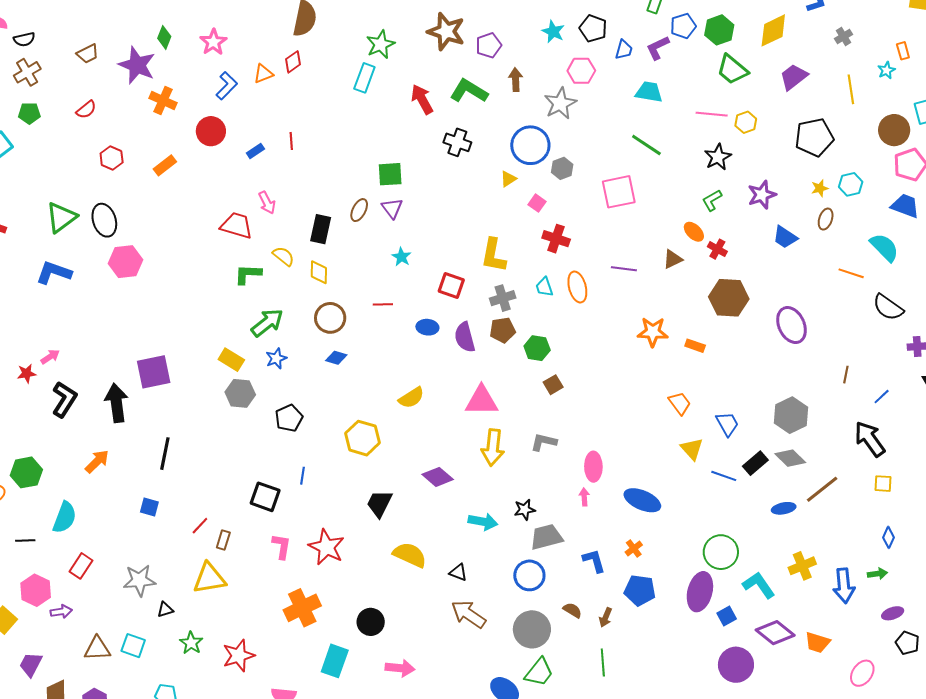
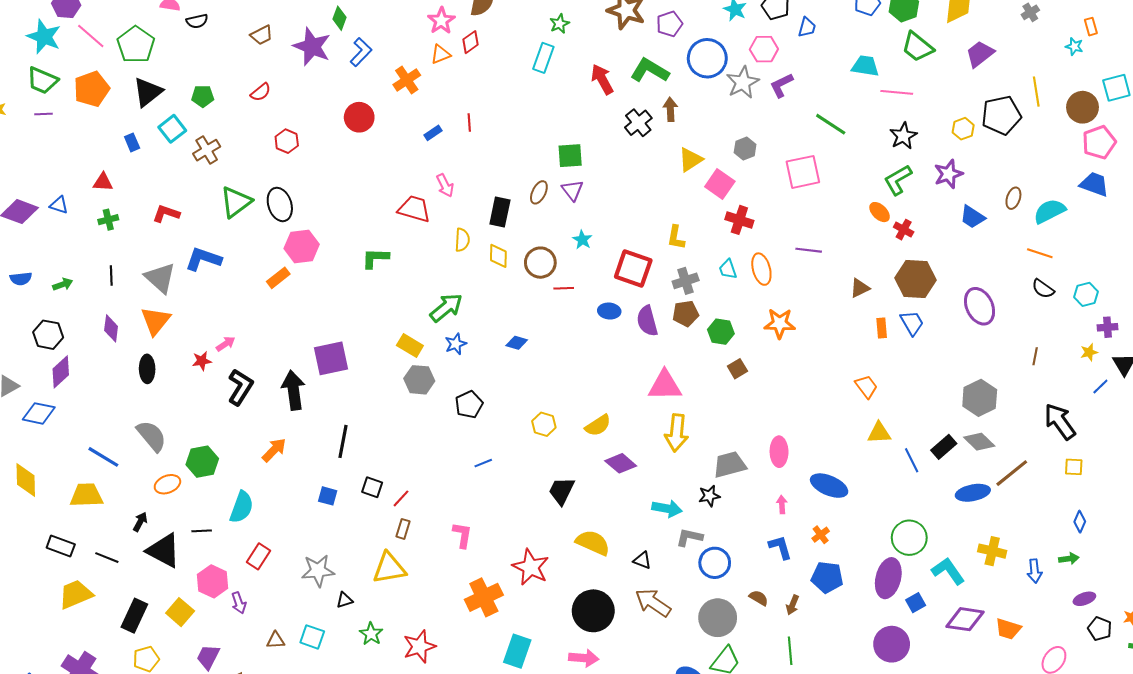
pink star: (213, 42) -> (441, 21), moved
green star: (381, 44) -> (559, 24), size x0.7
purple L-shape: (658, 48) -> (781, 85), moved
cyan star: (886, 70) -> (1074, 46), turned -30
brown cross: (27, 72) -> (207, 150), moved
brown arrow: (516, 80) -> (670, 109), moved
blue L-shape: (227, 86) -> (361, 52), moved
yellow line: (851, 89) -> (1036, 92), moved
cyan trapezoid: (649, 92) -> (865, 66), moved
orange cross: (163, 100) -> (407, 80), moved, turned 32
yellow hexagon: (746, 122) -> (963, 129), moved
red circle: (211, 131) -> (359, 117), moved
black cross: (457, 142) -> (638, 123), turned 32
blue circle: (530, 145) -> (707, 58), moved
orange rectangle: (165, 165) -> (278, 278), moved
yellow triangle: (508, 179) -> (690, 160), size x1.5
cyan hexagon: (851, 184) -> (1086, 294), moved
yellow star: (820, 188) -> (1089, 352), moved
green L-shape: (712, 200) -> (898, 180), size x1.4
pink square: (537, 203) -> (720, 184), size x1.6
cyan semicircle: (884, 247) -> (1049, 211), moved, turned -72
yellow L-shape: (493, 255) -> (676, 237), size x0.7
yellow semicircle: (283, 256) -> (462, 240), turned 55
brown triangle: (673, 259) -> (860, 288), moved
blue L-shape: (54, 273) -> (203, 259), moved
green L-shape: (248, 274) -> (375, 258), moved
red square: (451, 286) -> (633, 268), size x1.4
black semicircle: (888, 307) -> (1043, 289), moved, size x0.7
brown circle: (330, 318) -> (540, 263), moved
orange star: (653, 332) -> (780, 323), moved
orange rectangle: (695, 346) -> (882, 328), turned 66
blue line: (882, 397) -> (1100, 387), moved
yellow semicircle: (411, 398) -> (598, 425), moved
blue trapezoid: (727, 424) -> (912, 323), moved
yellow hexagon: (363, 438) -> (544, 424), size x0.7
gray L-shape: (544, 442) -> (689, 537), moved
yellow triangle: (692, 449) -> (879, 433), turned -50
blue line: (303, 476) -> (483, 463), turned 60
blue line: (724, 476) -> (912, 460), turned 45
black square: (265, 497) -> (372, 487), moved, size x0.7
pink arrow: (584, 497) -> (782, 505), moved
blue ellipse: (784, 508) -> (973, 493), size x1.4
red line: (200, 526) -> (401, 498), moved
gray trapezoid: (546, 537) -> (730, 465), moved
red star: (327, 547) -> (531, 567), moved
yellow cross: (802, 566) -> (992, 551), turned 36
blue arrow: (844, 586) -> (1035, 571), size x0.7
purple arrow: (61, 612) -> (239, 603), turned 80
black circle: (371, 622) -> (593, 611), moved, size x1.5
purple diamond: (775, 633) -> (965, 619), turned -30
brown triangle: (97, 649) -> (276, 640), size x0.7
purple circle: (736, 665) -> (892, 644), moved

